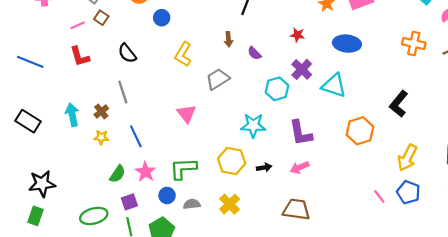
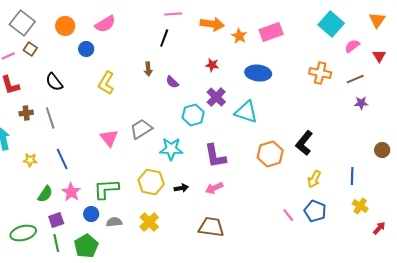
gray trapezoid: (218, 79) -> (141, 129), moved
black L-shape: (399, 104) -> (304, 143), moved
brown cross: (101, 111) -> (26, 113), moved, turned 32
yellow arrow: (407, 158) -> (314, 179), size x0.7

